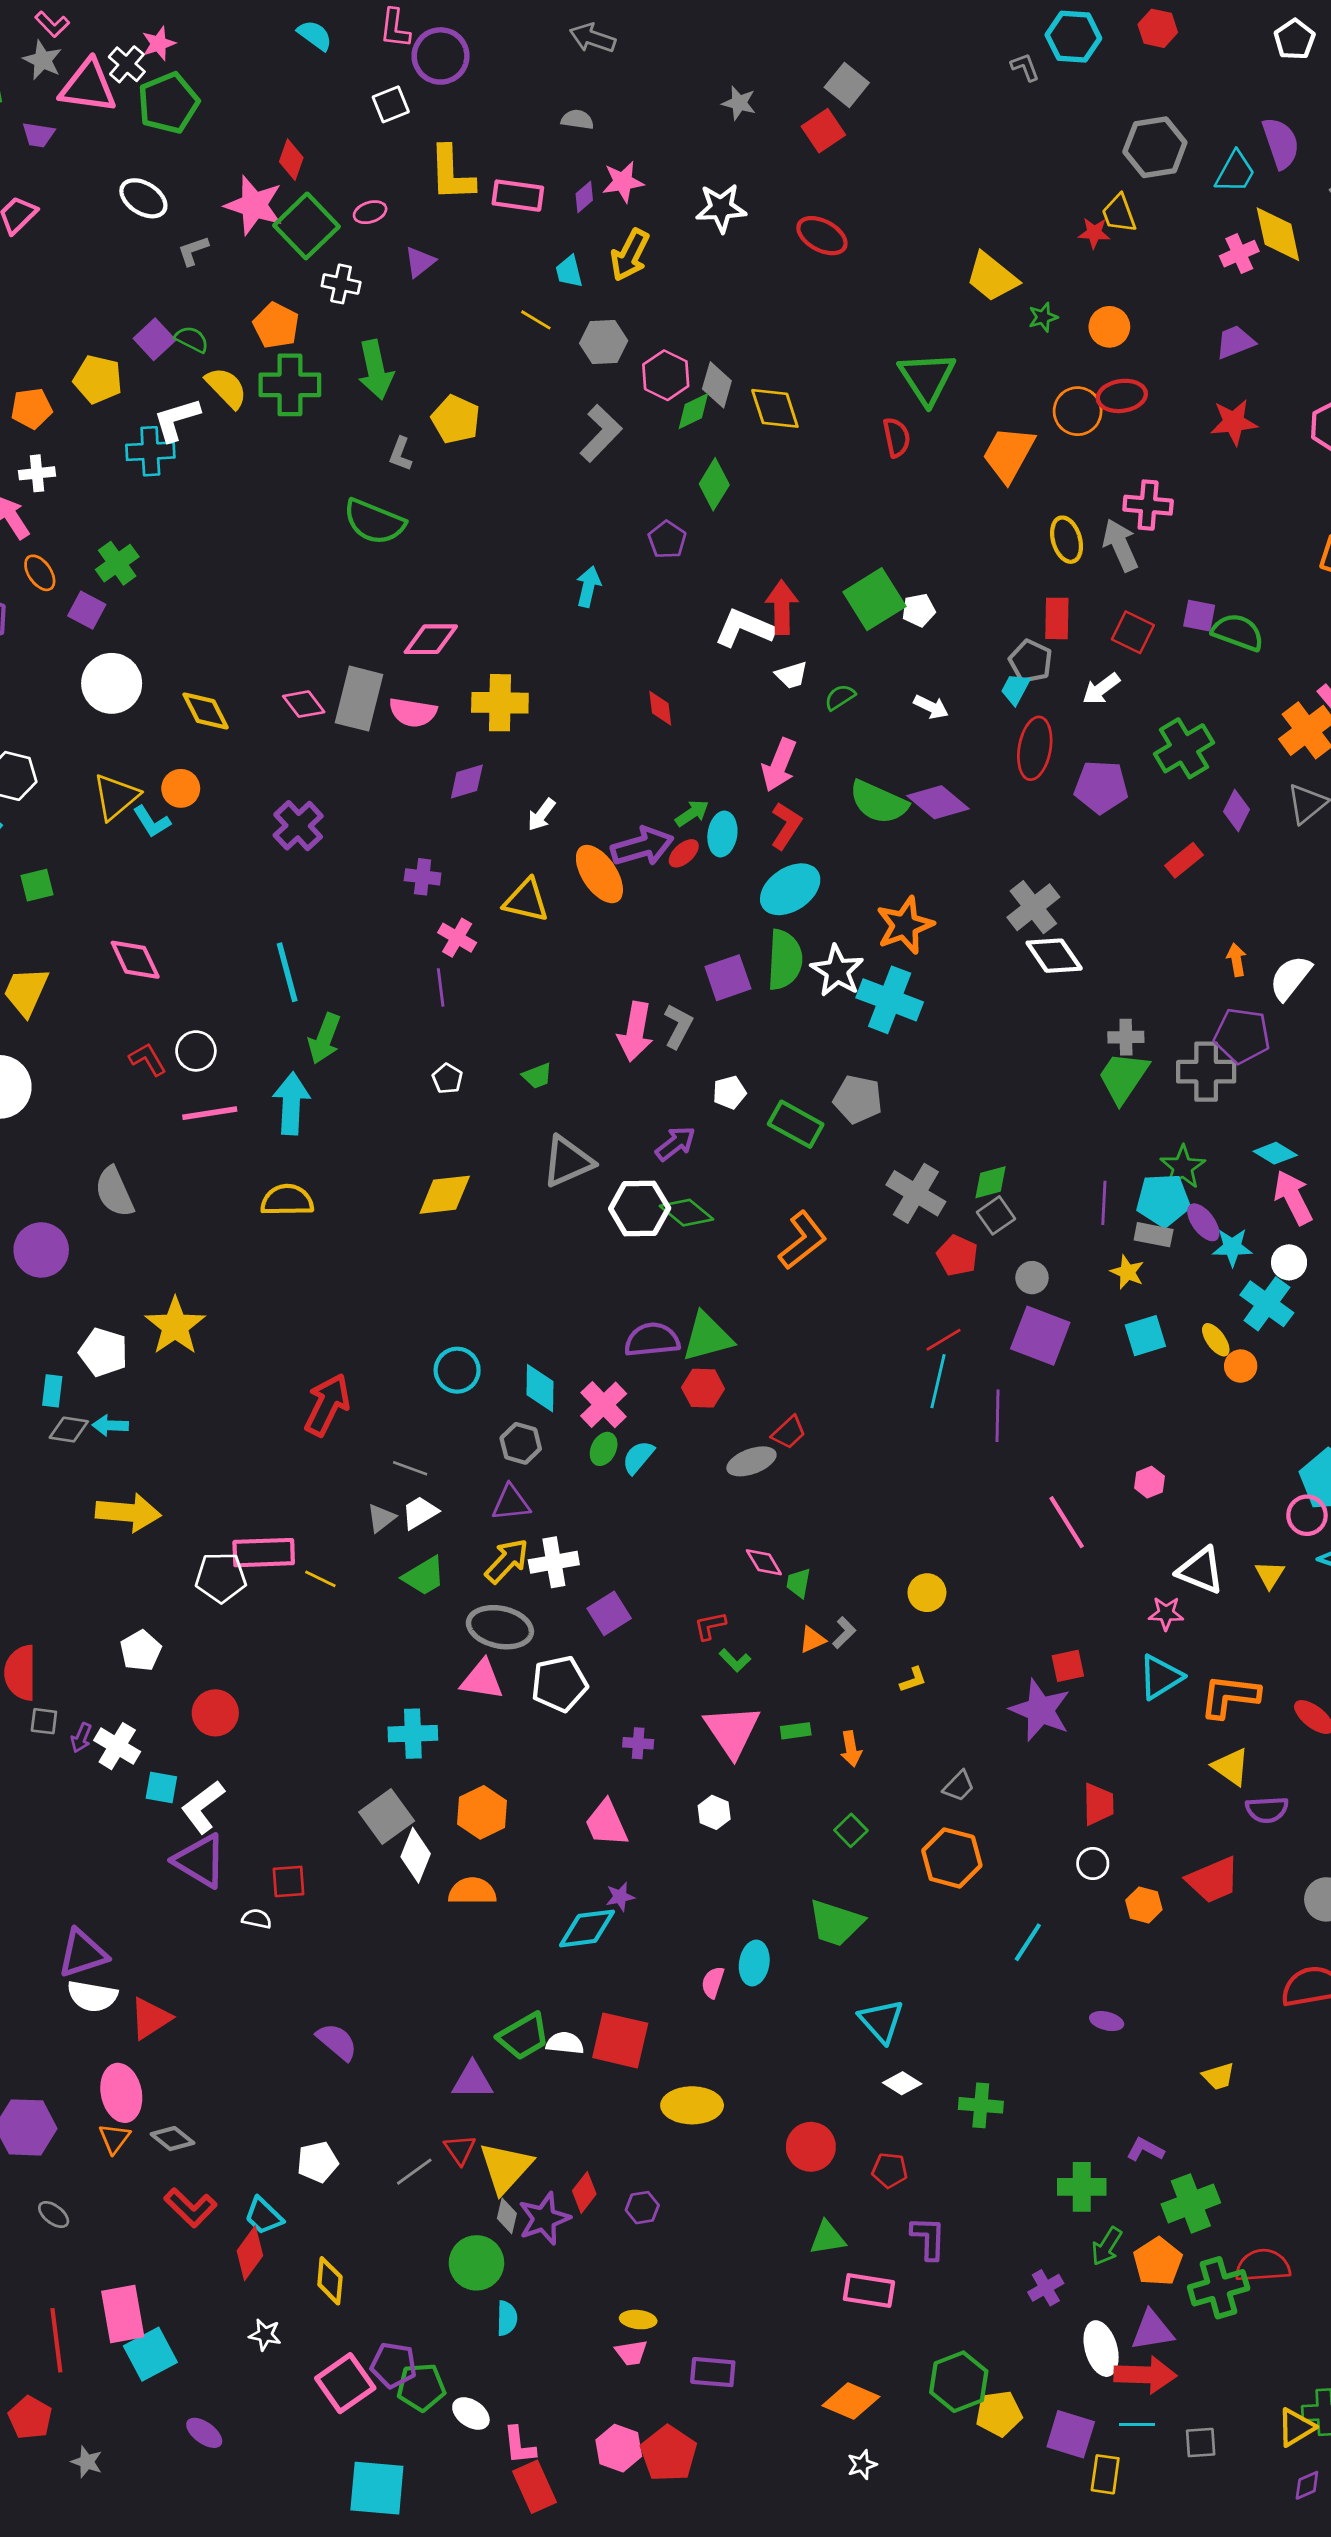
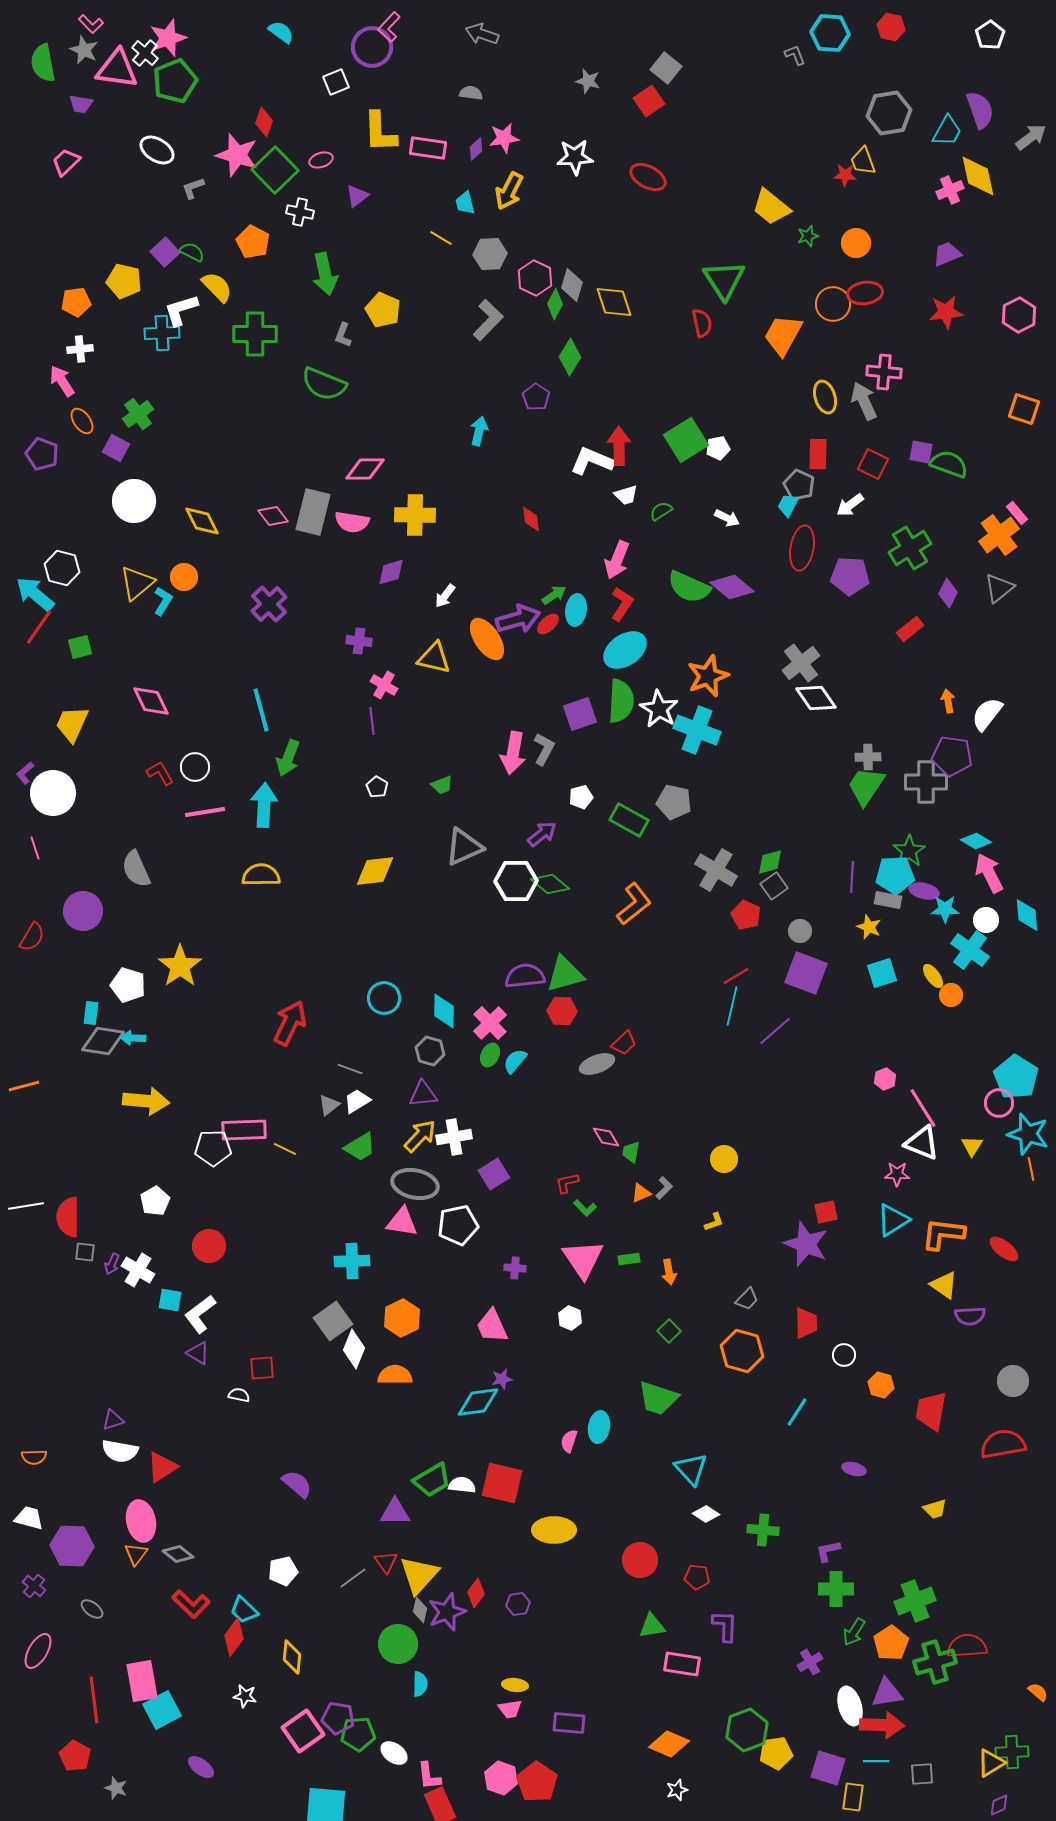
pink L-shape: (395, 28) -> (389, 27), moved, turned 36
pink star: (159, 44) -> (168, 38), size x1.5
green cross: (290, 385) -> (255, 334), moved
green diamond: (693, 411) -> (555, 304), turned -36
cyan L-shape: (152, 822) -> (163, 601), turned -116
purple ellipse: (1203, 1222) -> (924, 891), turned -40
purple line: (997, 1416) -> (775, 1031), turned 48
gray diamond: (69, 1430) -> (103, 1041), size x1.5
pink line: (1067, 1522) -> (923, 1108), moved
red trapezoid: (1098, 1804) -> (806, 1323), moved
purple triangle: (200, 1861) -> (198, 1353), size x0.6
red trapezoid: (1213, 1880) -> (931, 1411), moved, turned 123
purple triangle: (83, 1953) -> (113, 1420), size x0.6
purple L-shape: (1145, 2150) -> (828, 1551), moved, turned -40

